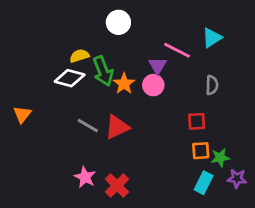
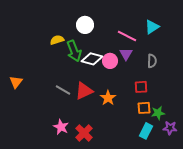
white circle: (118, 22) -> (85, 25), moved
purple triangle: (157, 66) -> (126, 54), moved
white diamond: (70, 78) -> (92, 59), moved
orange star: (124, 84) -> (108, 98), moved

